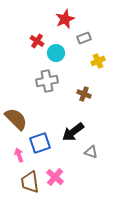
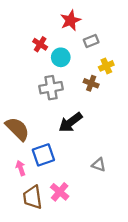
brown cross: (84, 94) -> (91, 83), moved
black arrow: (73, 132) -> (71, 122), moved

